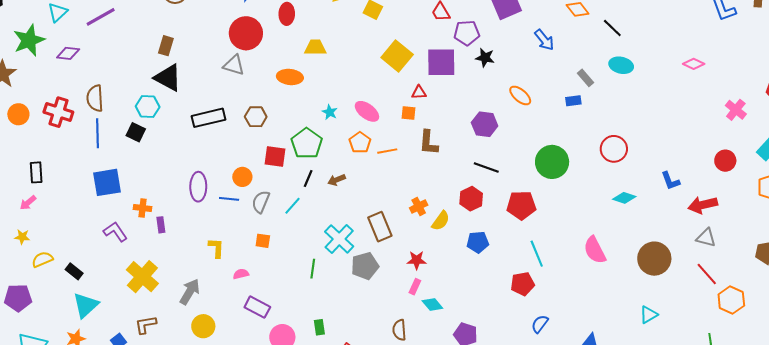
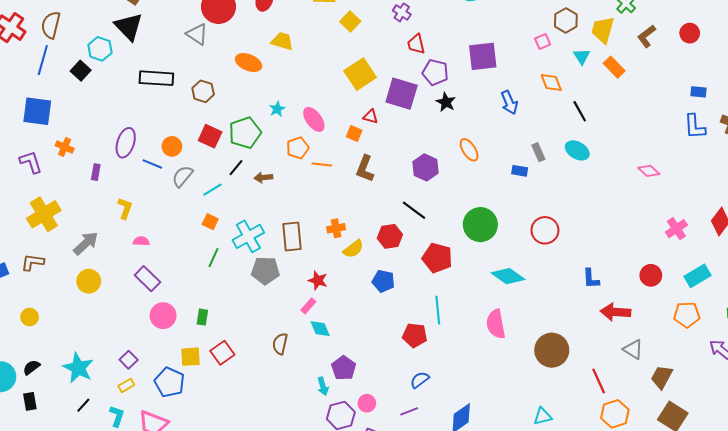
cyan diamond: (624, 198) -> (508, 276), moved, size x1.4
purple rectangle: (161, 225) -> (96, 172), moved
gray triangle: (706, 238) -> (633, 349), moved
orange square: (263, 241) -> (210, 222), moved
cyan triangle: (649, 315) -> (543, 416), moved

